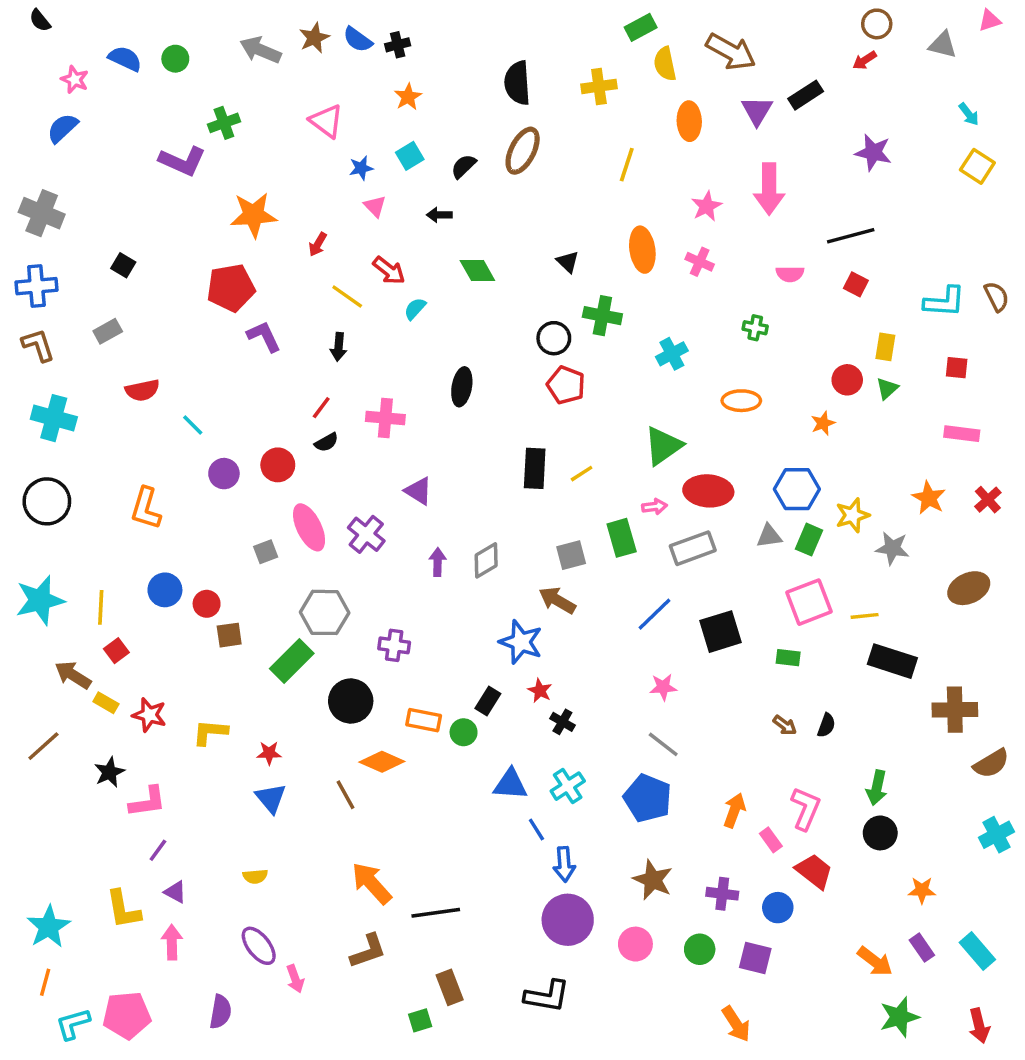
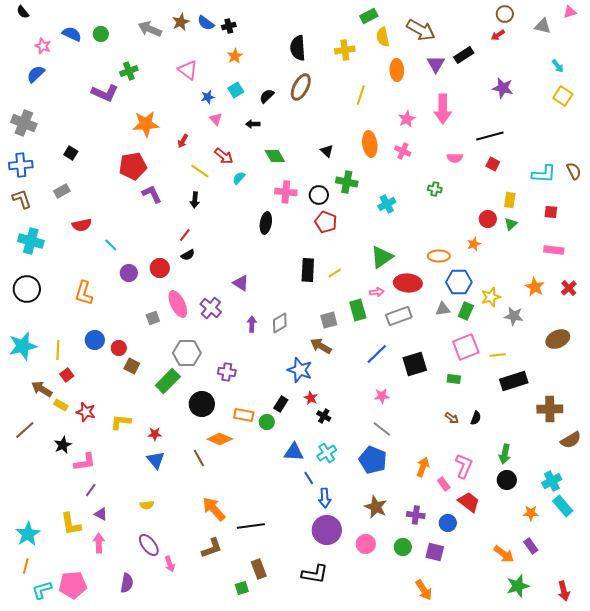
orange ellipse: (741, 401) -> (439, 256), moved
pink cross: (385, 418) -> (286, 192), moved
brown square: (229, 635) -> (132, 366), turned 35
black rectangle: (892, 661) -> (514, 381), turned -36
cyan cross: (997, 835) -> (552, 481), moved
cyan rectangle: (977, 951) -> (563, 506), moved

